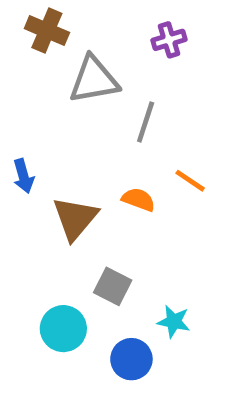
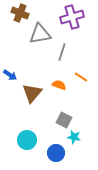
purple cross: (169, 40) -> (72, 17), size x1.6
blue arrow: (23, 176) -> (10, 75), turned -40
gray square: (113, 286) -> (64, 120), moved

